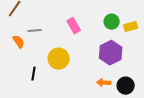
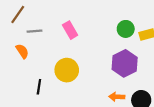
pink rectangle: (74, 26) -> (70, 30), moved
gray line: (35, 31) -> (34, 31), moved

